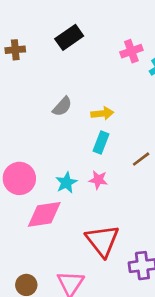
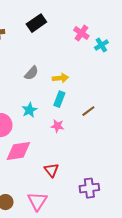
pink cross: (131, 51) -> (81, 33), turned -35
cyan star: (66, 183) -> (29, 110), moved
red triangle: (102, 241) -> (51, 170), moved, size x0.6

